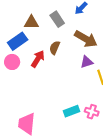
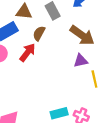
brown semicircle: (55, 48) -> (39, 33), moved

